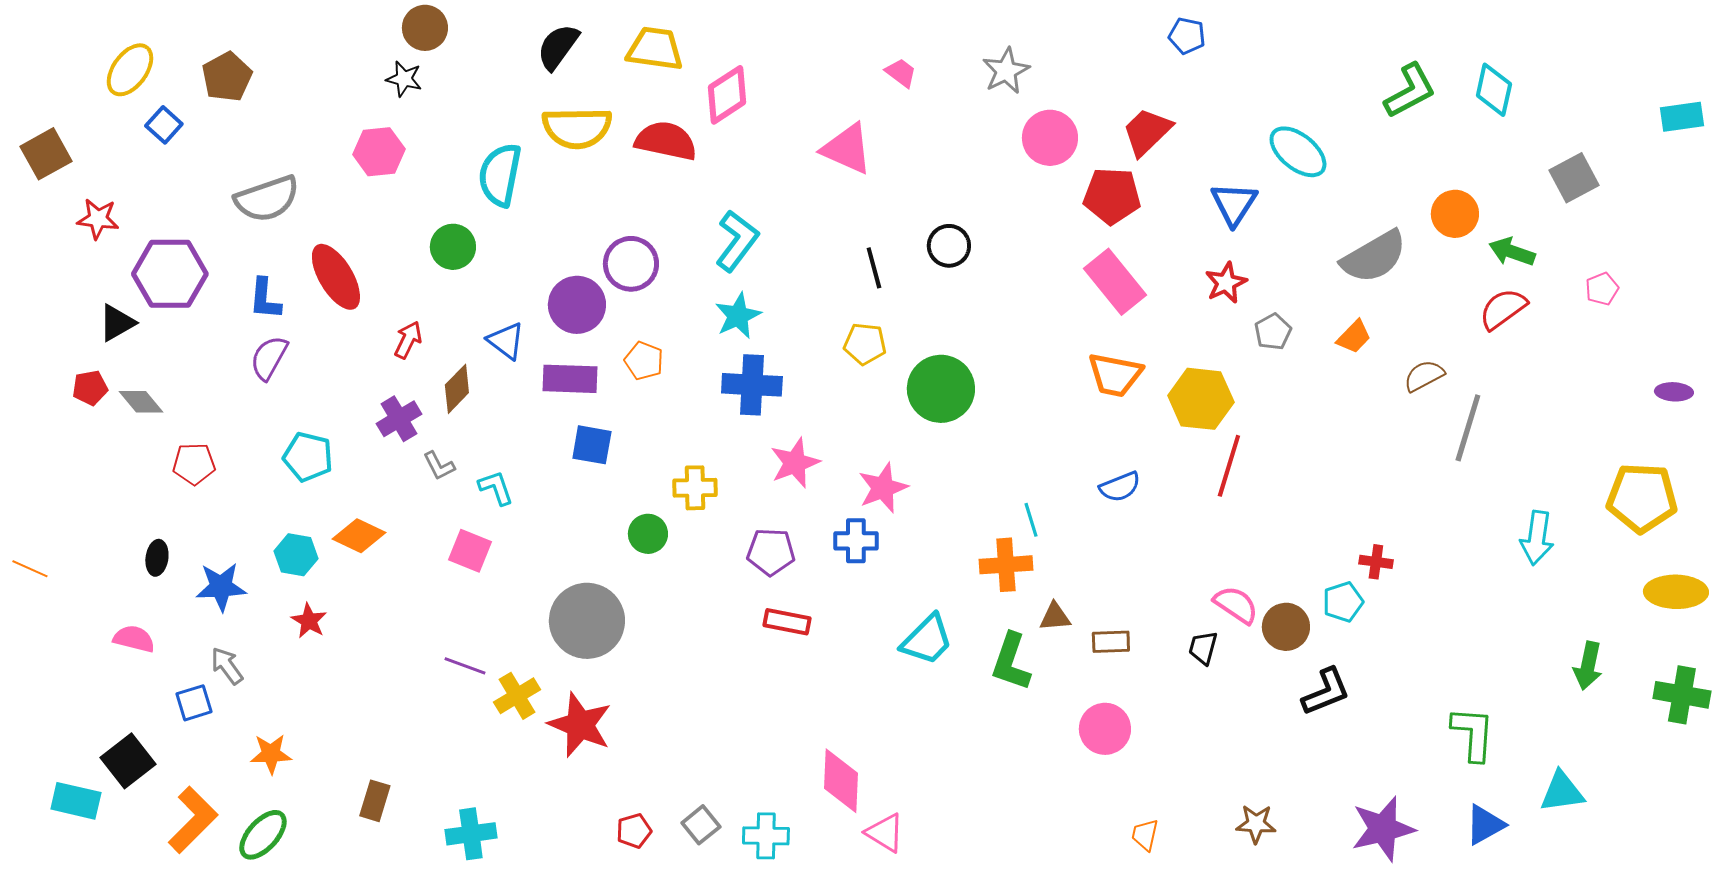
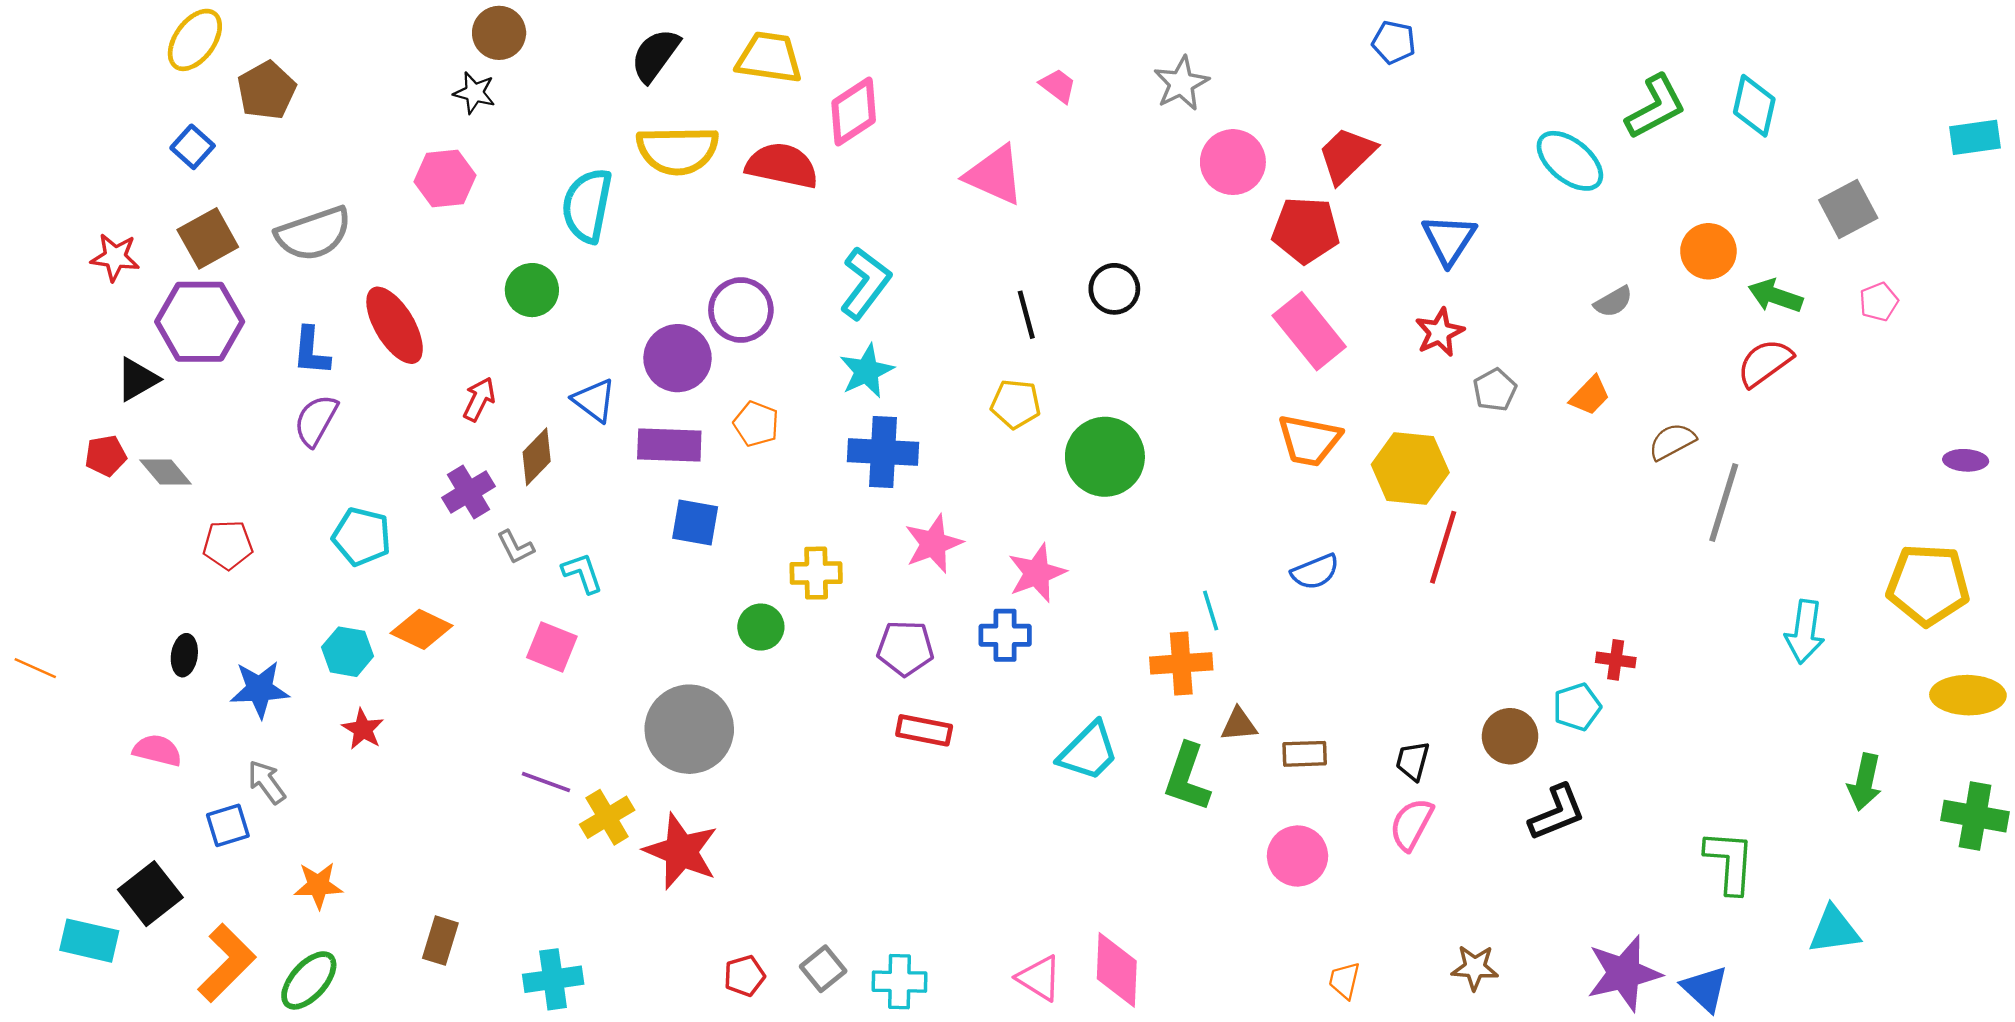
yellow ellipse: (130, 70) -> (195, 40), moved
cyan ellipse: (1298, 152) -> (1570, 161), moved
brown square: (46, 154) -> (208, 238), moved
gray semicircle: (1374, 257) -> (1613, 302), size x0.5
pink pentagon: (1602, 289) -> (1879, 302), moved
pink semicircle: (1236, 605) -> (1411, 824), moved, turned -96
pink diamond: (841, 781) -> (1117, 970), moved
blue triangle: (1485, 825) -> (1705, 989), moved, turned -48

